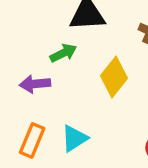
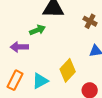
yellow diamond: (114, 77) -> (68, 70), moved

